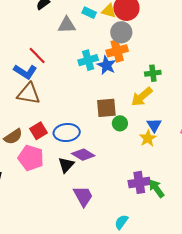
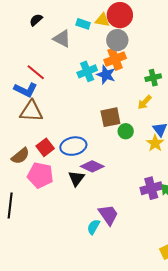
gray triangle: (67, 25) -> (62, 39), turned 36
yellow arrow: (142, 97) -> (145, 102), size x0.7
purple trapezoid: (83, 196) -> (108, 215), moved
cyan semicircle: (121, 222) -> (93, 227), moved

